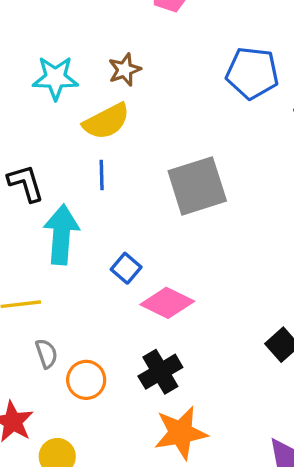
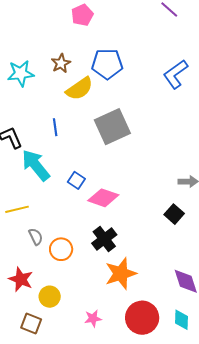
blue pentagon: (252, 73) -> (107, 64), moved
yellow semicircle: (106, 121) -> (79, 89), moved
cyan arrow: (61, 235) -> (36, 165), turned -36

